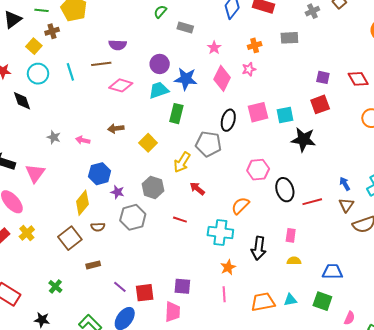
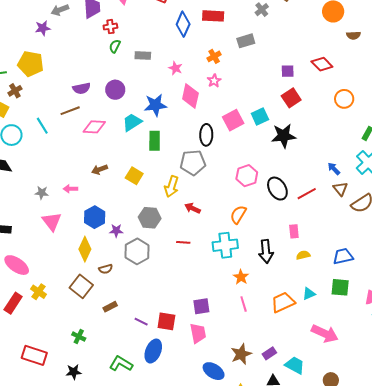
purple circle: (160, 64) -> (115, 90), moved
pink triangle: (35, 173) -> (52, 221), moved
red square: (145, 293) -> (166, 321), turned 30

